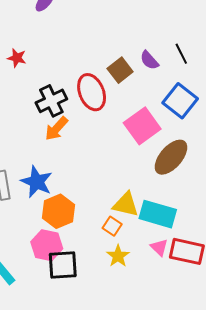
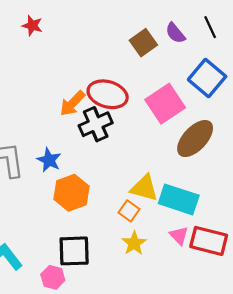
red ellipse: (92, 92) -> (108, 94), moved, turned -54
black cross: (51, 101) -> (96, 124), moved
blue star: (37, 182) -> (49, 160), size x0.7
pink hexagon: (47, 245) -> (53, 277), moved, size x0.7

